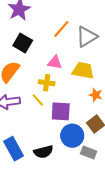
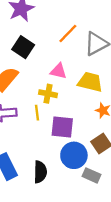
yellow line: (38, 100) -> (37, 113), turned 32
black semicircle: (43, 152) -> (40, 172), turned -78

